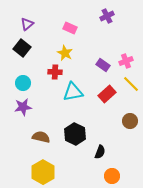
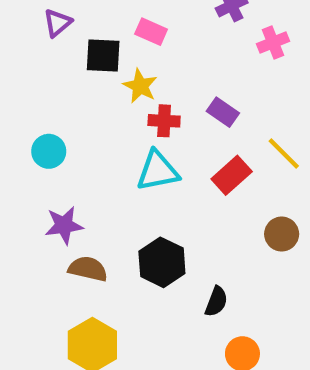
black square: (22, 48) -> (103, 56), moved, turned -36
pink cross: (126, 61) -> (273, 42), moved
red cross: (55, 72) -> (164, 121), moved
purple star: (23, 107) -> (64, 225), moved

